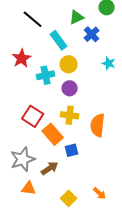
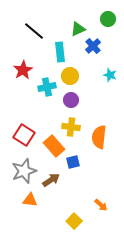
cyan rectangle: (59, 40) -> (60, 52), turned 30
red square: (33, 116) -> (24, 135), moved
yellow square: (69, 198) -> (74, 221), moved

